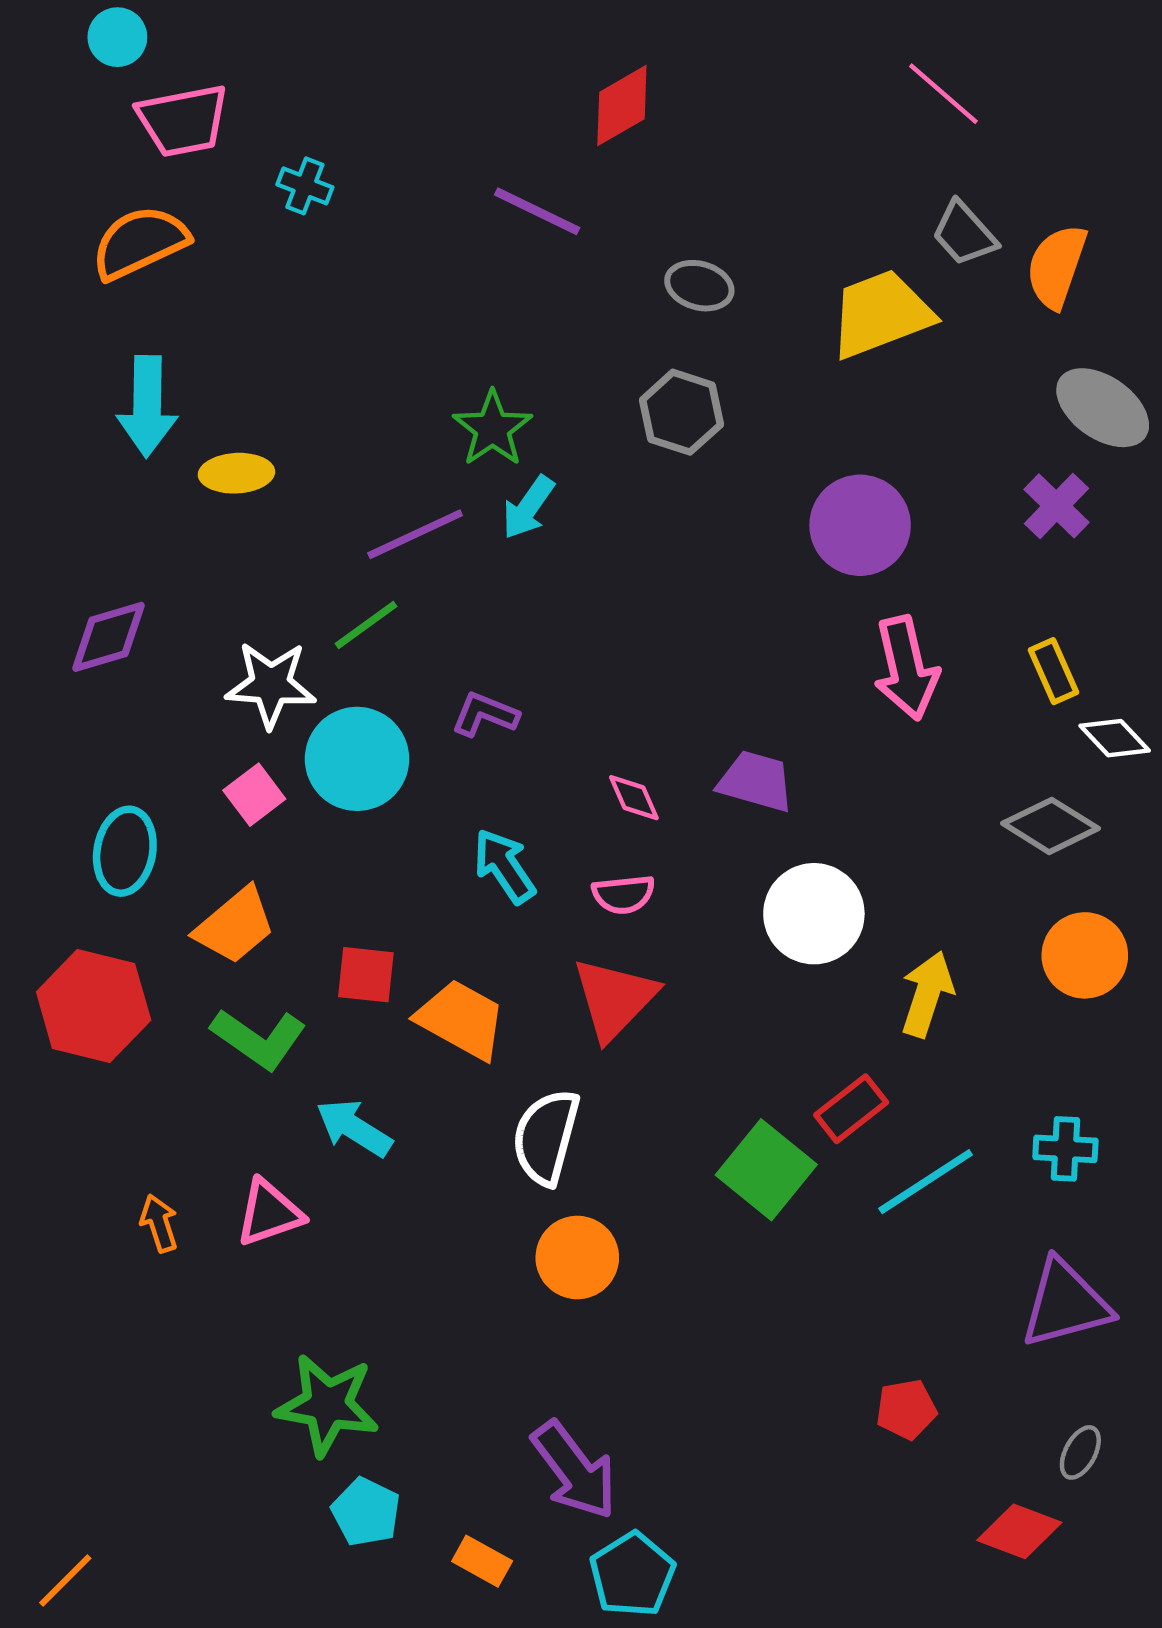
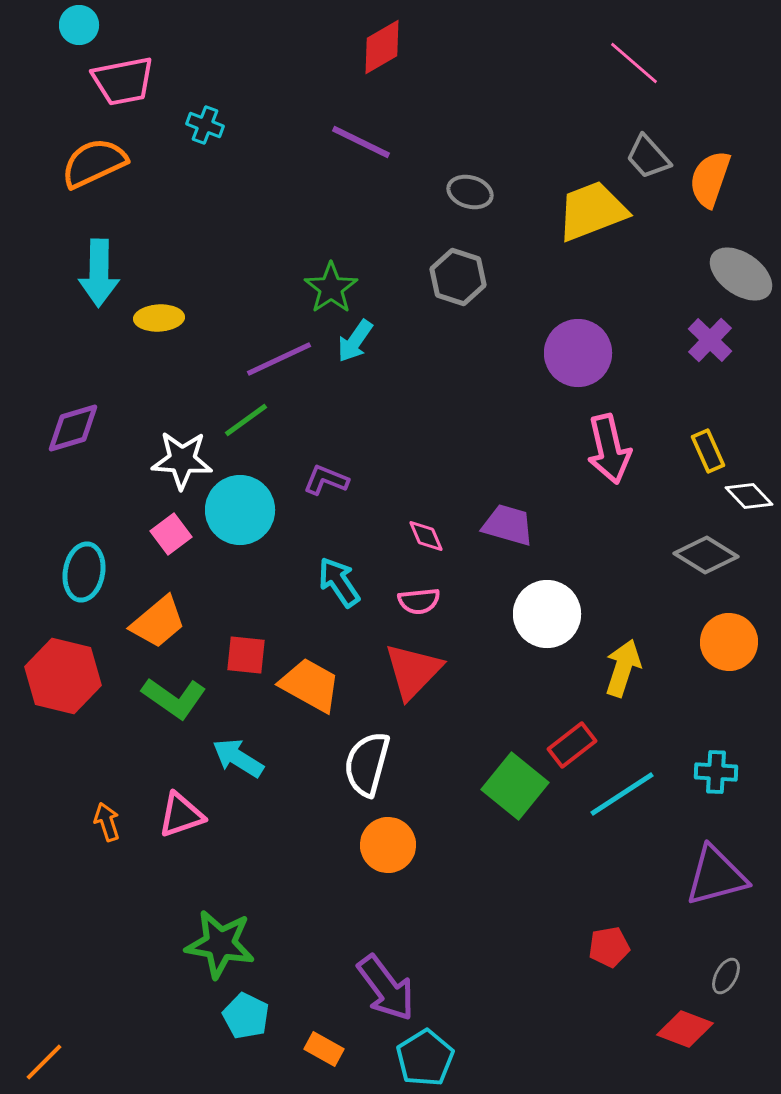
red diamond: (622, 106) -> (382, 47), moved

